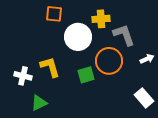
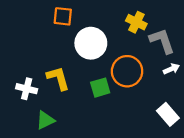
yellow cross: (101, 19) -> (136, 22), moved, turned 30
gray L-shape: (124, 35) -> (162, 41), moved

